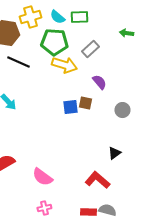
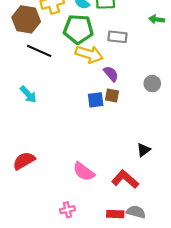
gray rectangle: (90, 49) -> (117, 37), turned 48
purple semicircle: (99, 82) -> (111, 74), moved
gray circle: (122, 110) -> (152, 84), moved
pink semicircle: (42, 177) -> (84, 172), moved

